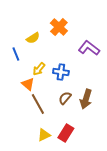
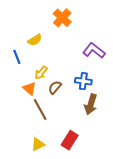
orange cross: (59, 27) -> (62, 18), moved
blue cross: (61, 72) -> (83, 81), moved
brown semicircle: (65, 98) -> (55, 87), moved
yellow triangle: (44, 135) -> (38, 144), moved

